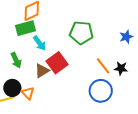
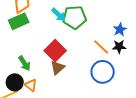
blue star: (126, 37) -> (120, 30), moved
cyan arrow: (40, 43) -> (59, 15), moved
green arrow: (16, 60) -> (24, 63), moved
brown triangle: (42, 71) -> (57, 68), moved

